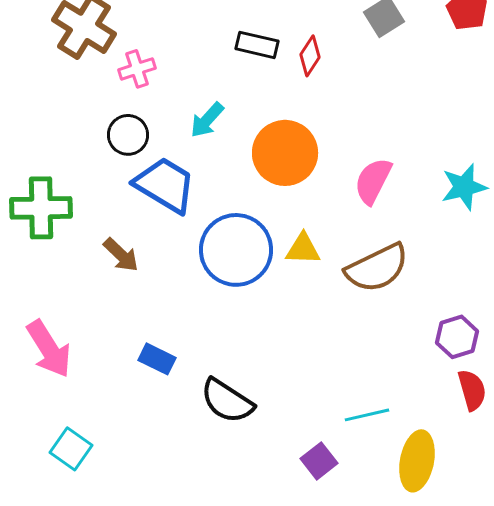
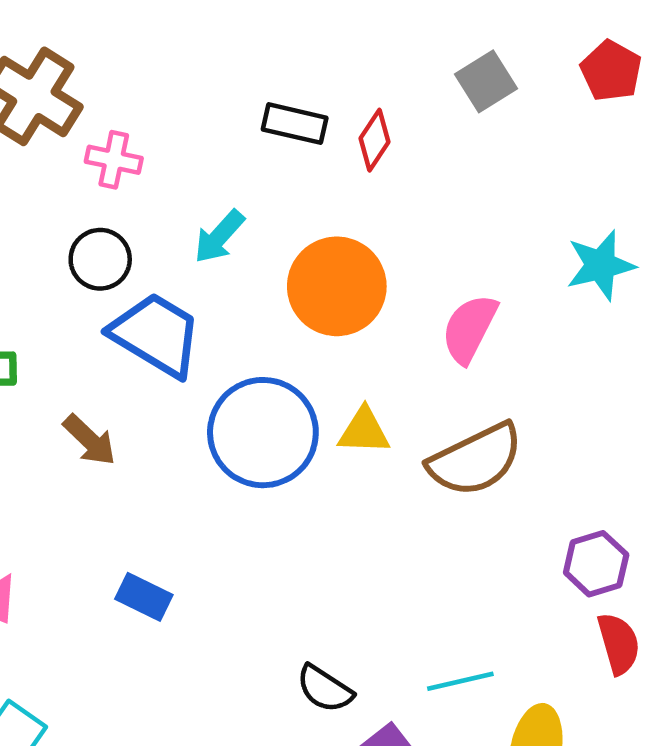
pink cross: (137, 69) -> (114, 160), turned 30
cyan star: (464, 187) -> (601, 265), moved
black semicircle: (227, 401) -> (325, 689), moved, size x0.7

